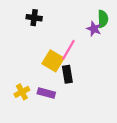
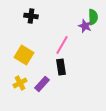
yellow square: (53, 61) -> (24, 55), moved
purple rectangle: (46, 93) -> (42, 84), turned -63

